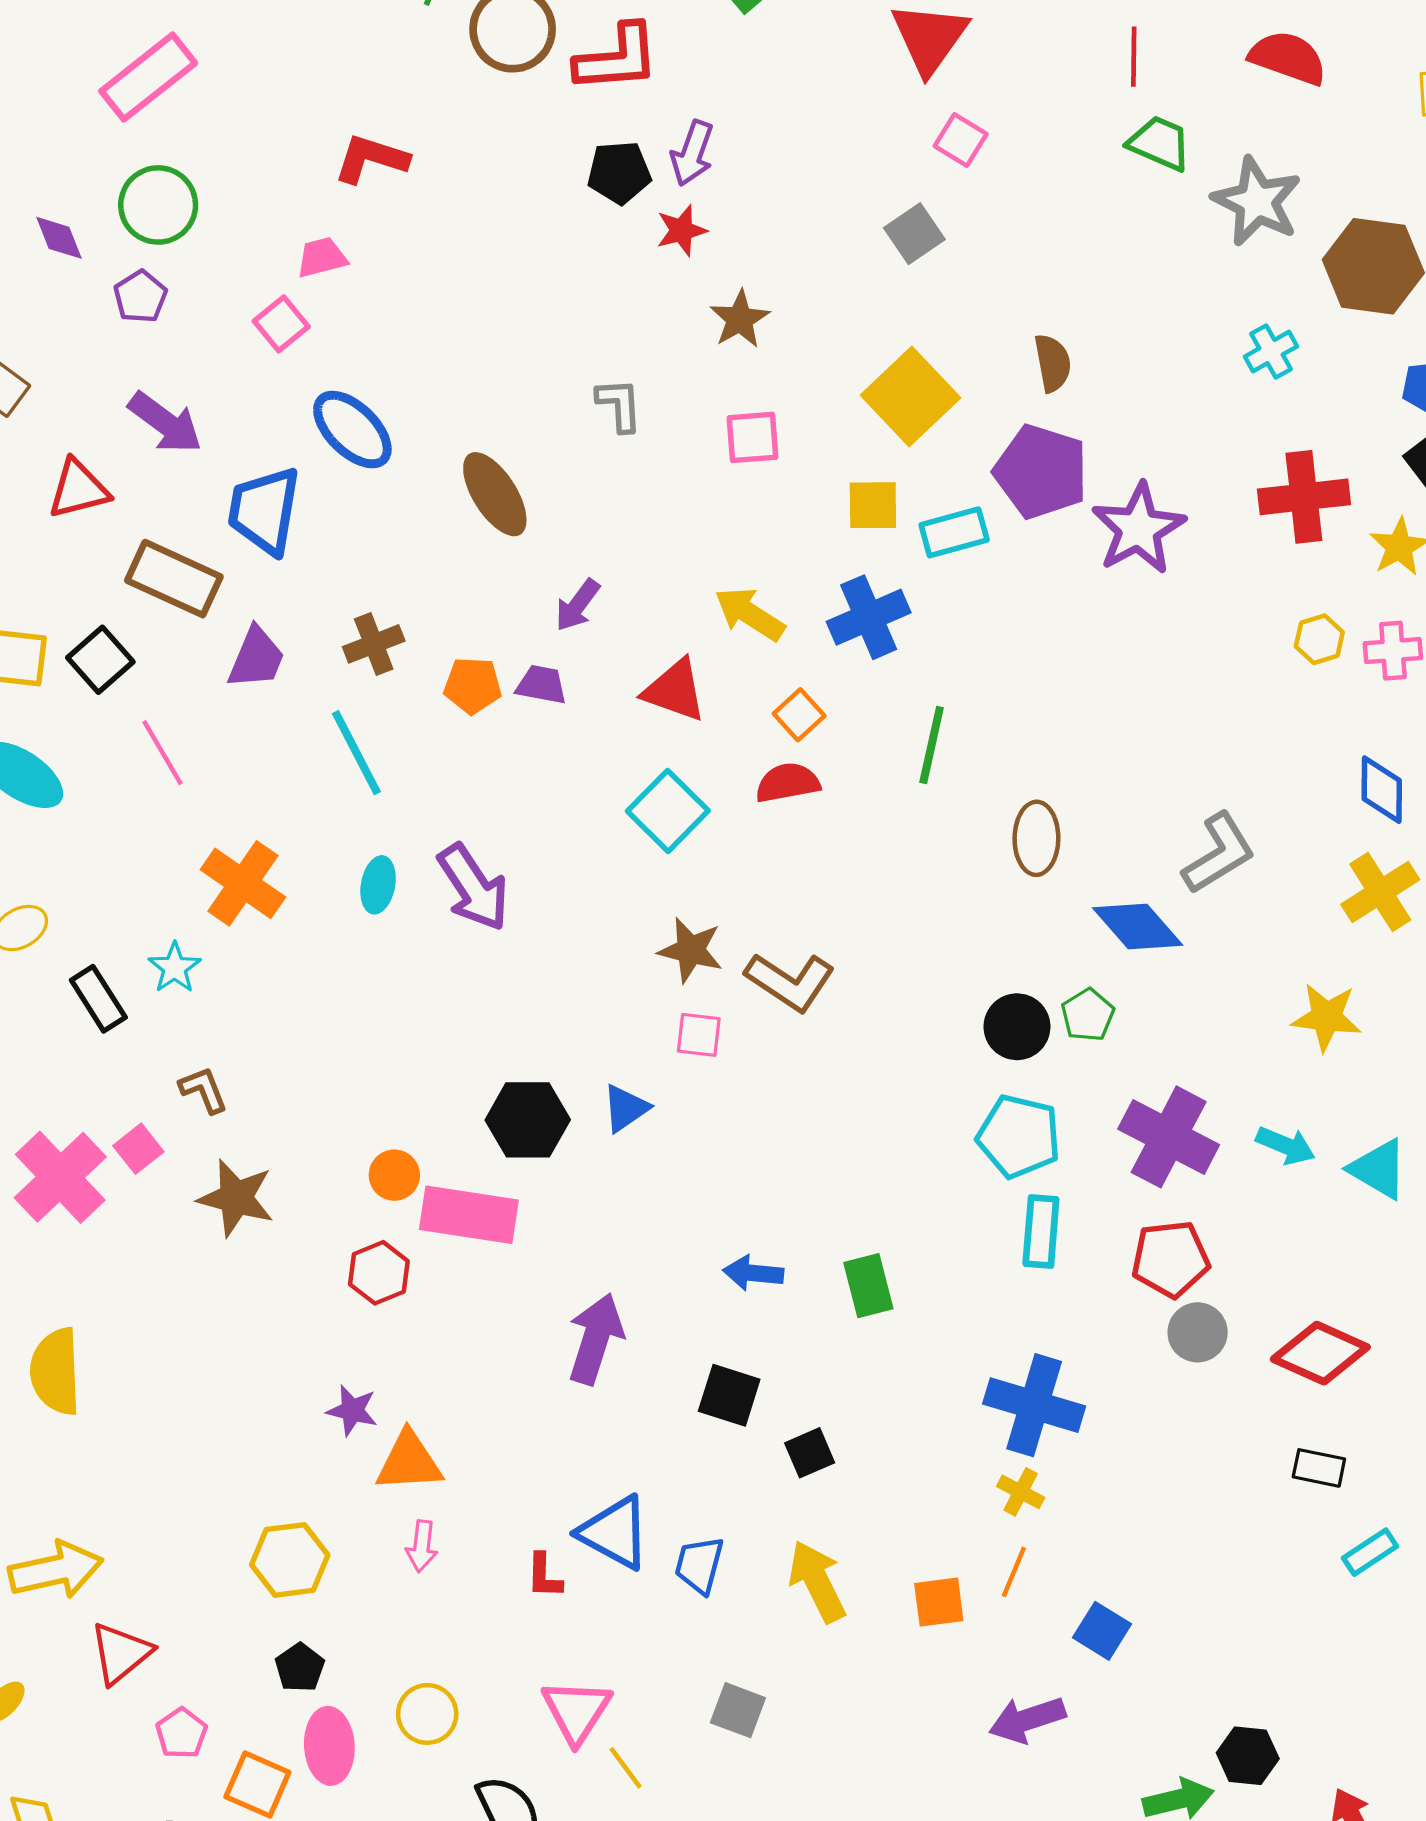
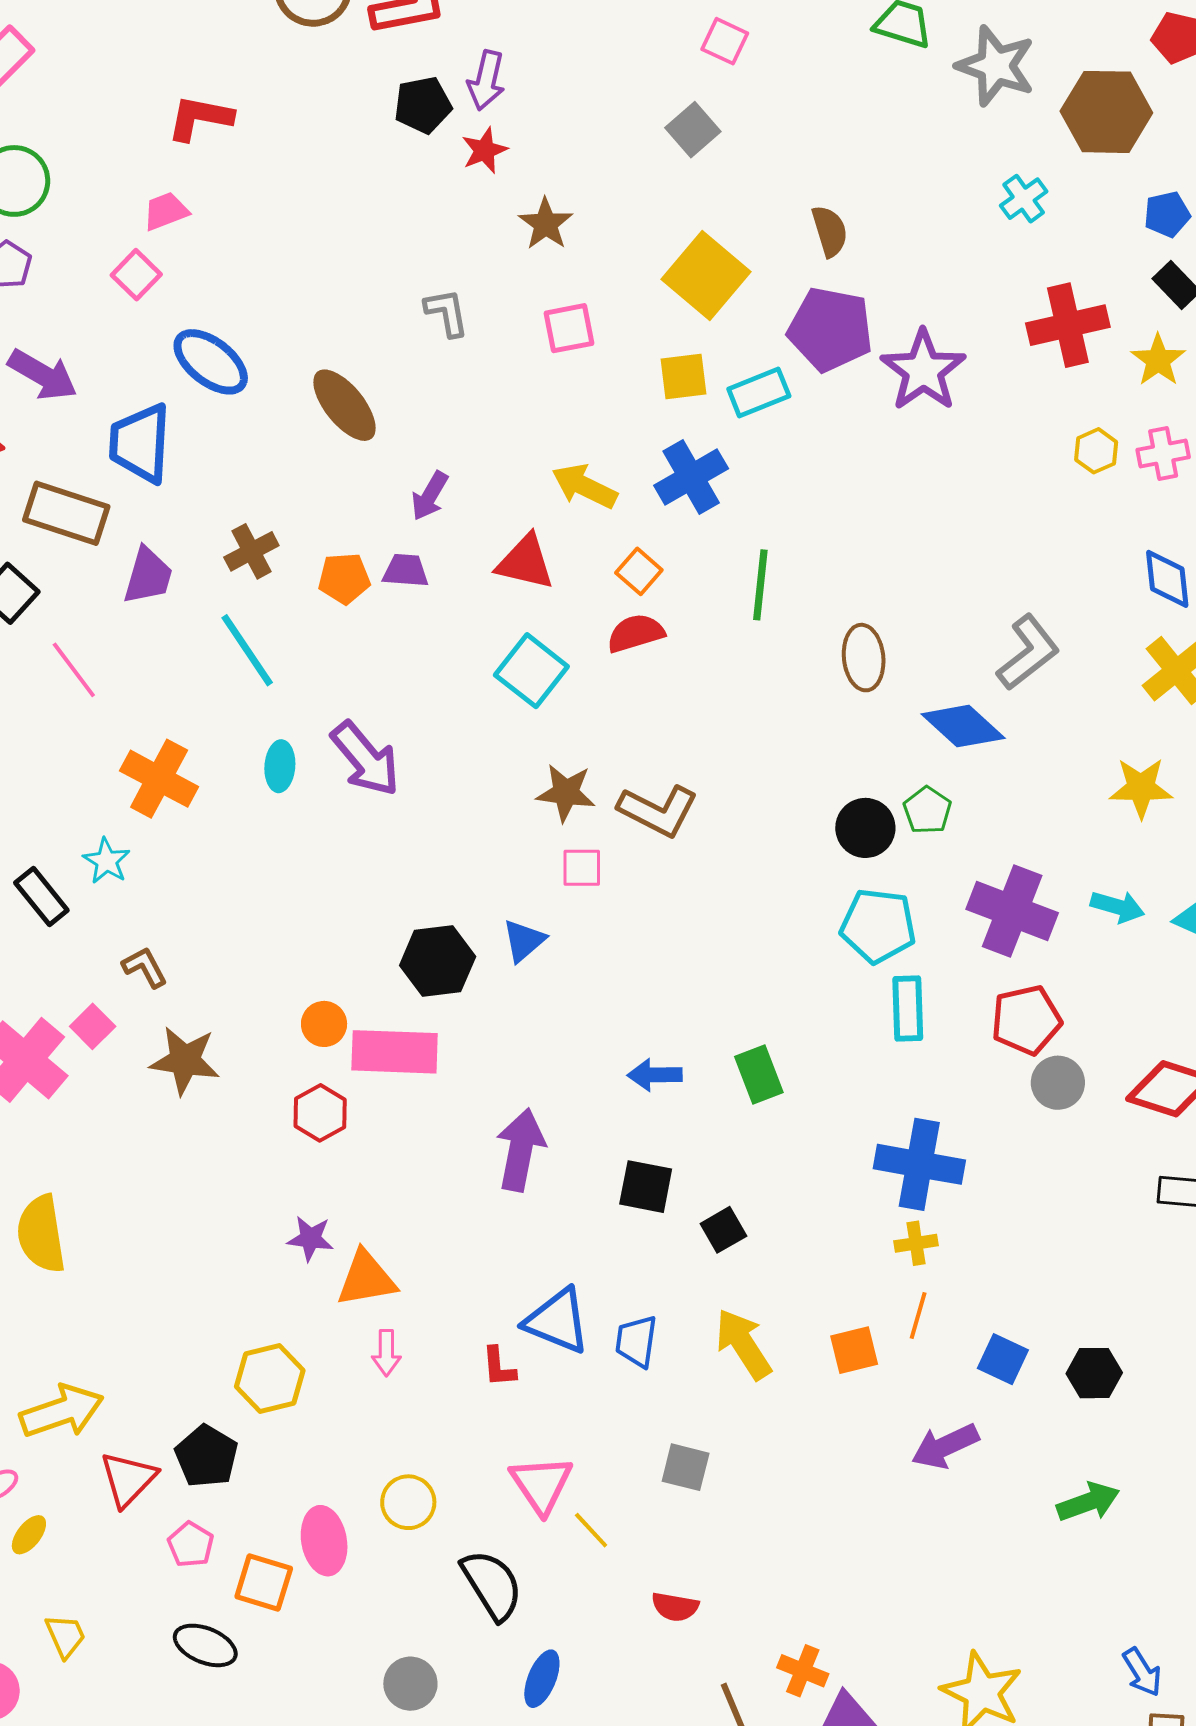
yellow cross: (1021, 1492) -> (916, 1243), turned -30
black pentagon: (300, 1668) -> (206, 1456), moved, size x1.4
black hexagon: (1248, 1756) -> (1094, 1373), moved

